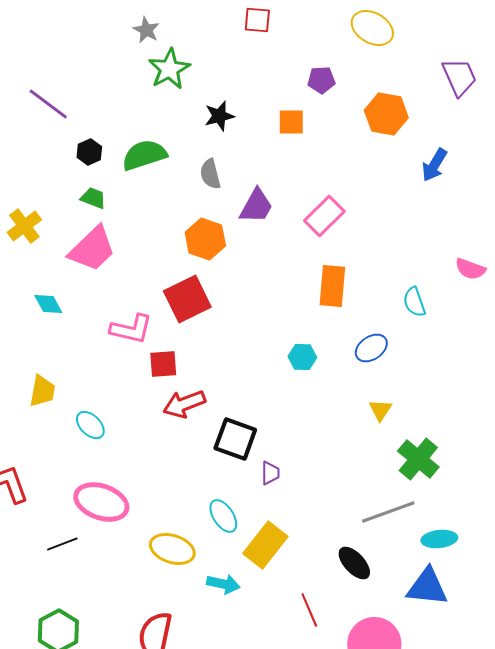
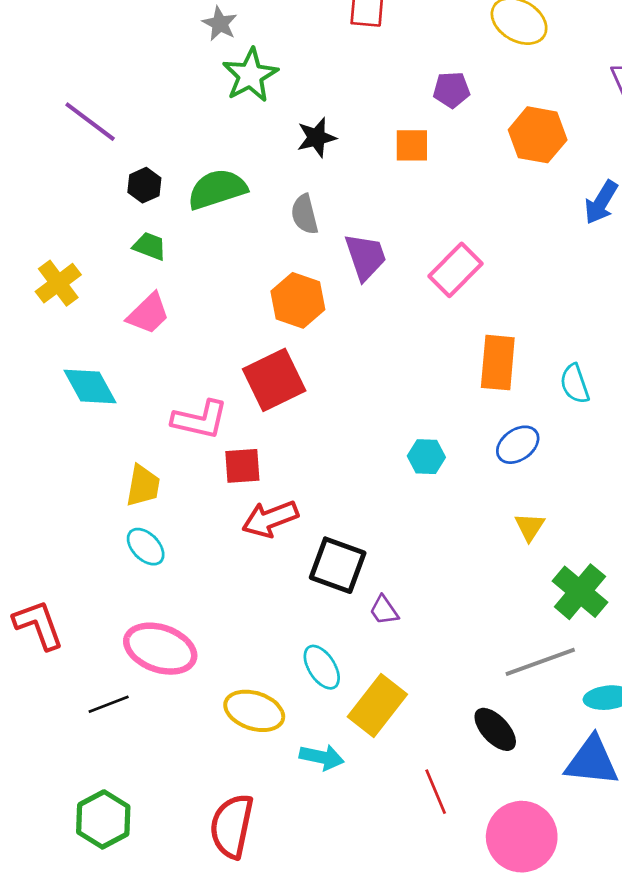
purple trapezoid: (256, 206) -> (365, 257), turned -48
pink trapezoid: (92, 249) -> (148, 314), size x0.7
orange rectangle: (332, 286) -> (498, 363), moved
cyan diamond: (48, 304) -> (90, 386), size x1.4
yellow trapezoid: (42, 391) -> (143, 486), moved
purple trapezoid: (270, 473) -> (384, 610), turned 145

